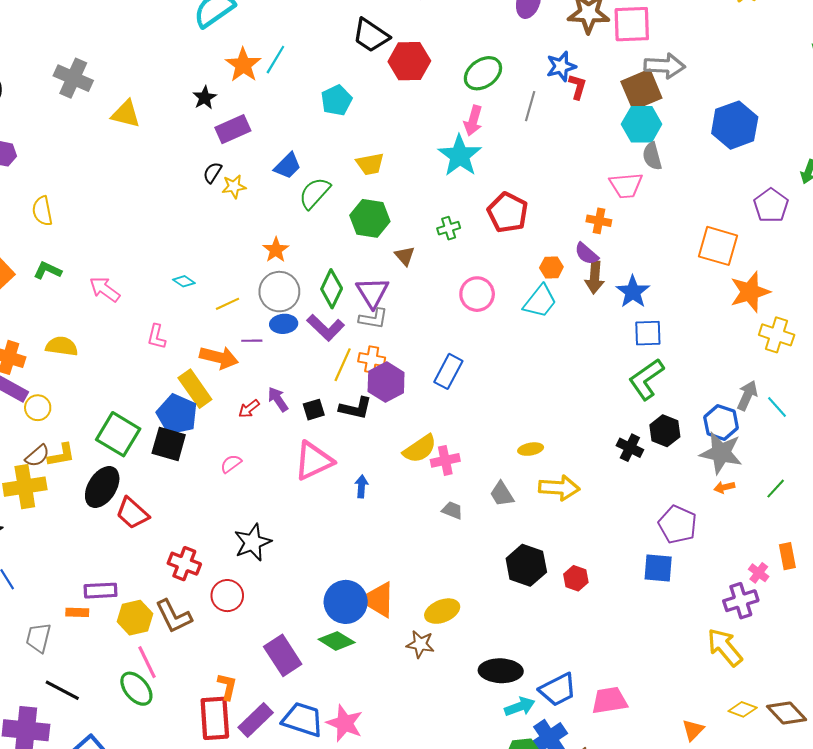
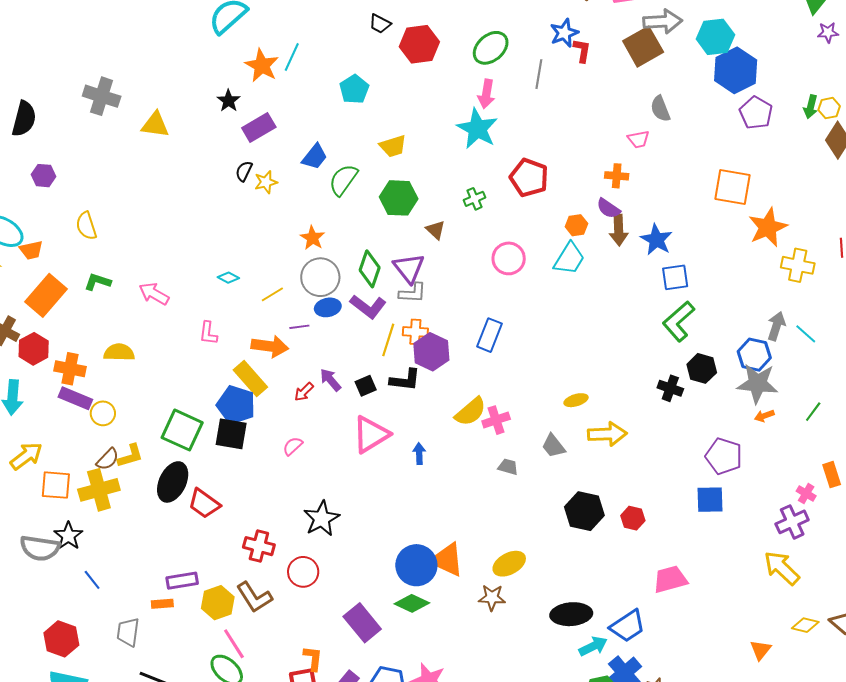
black trapezoid: (371, 35) -> (380, 24), size x0.6
cyan hexagon: (642, 124) -> (715, 37), moved
pink trapezoid: (626, 185) -> (639, 139), size x0.7
purple pentagon: (771, 205) -> (756, 113), moved
pink trapezoid: (609, 700) -> (670, 579), moved

